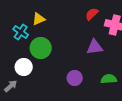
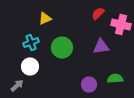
cyan cross: (21, 32) -> (31, 43), moved, turned 35
green circle: (41, 48) -> (62, 48), moved
purple circle: (75, 78) -> (89, 85), moved

